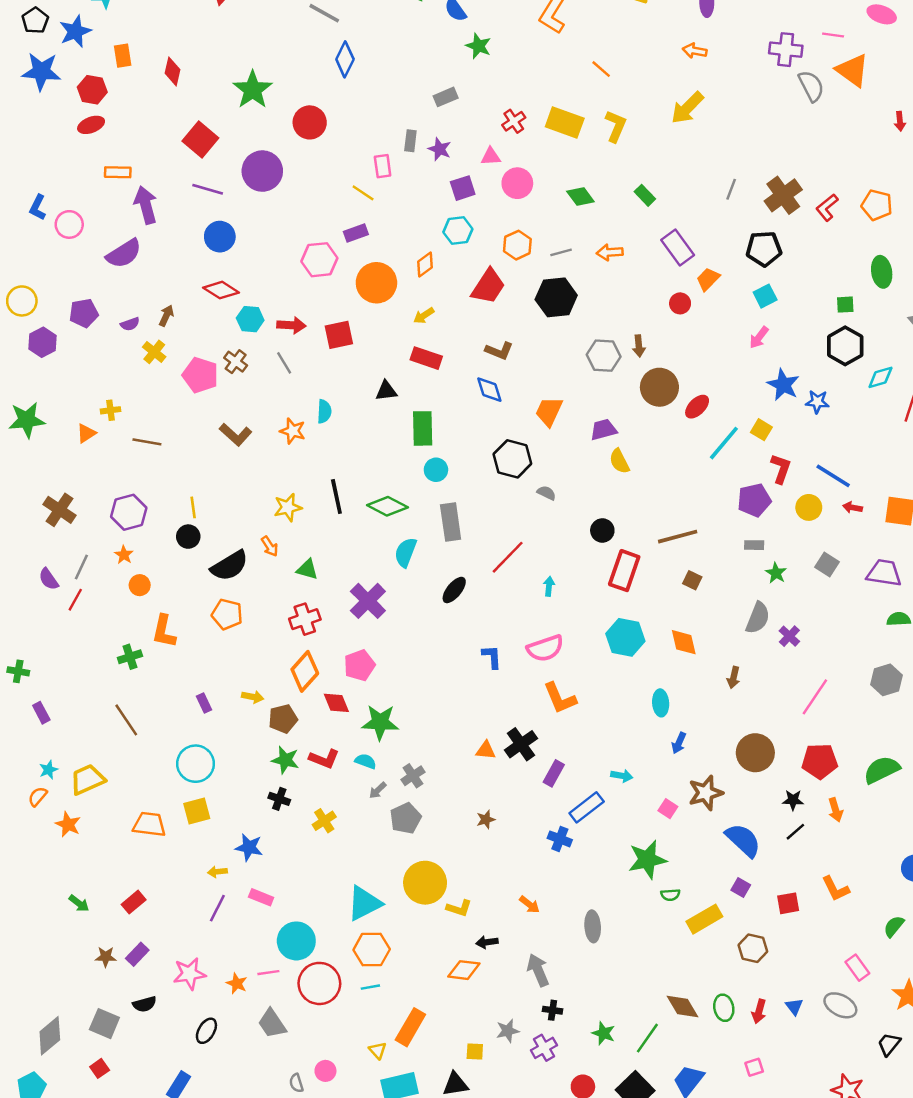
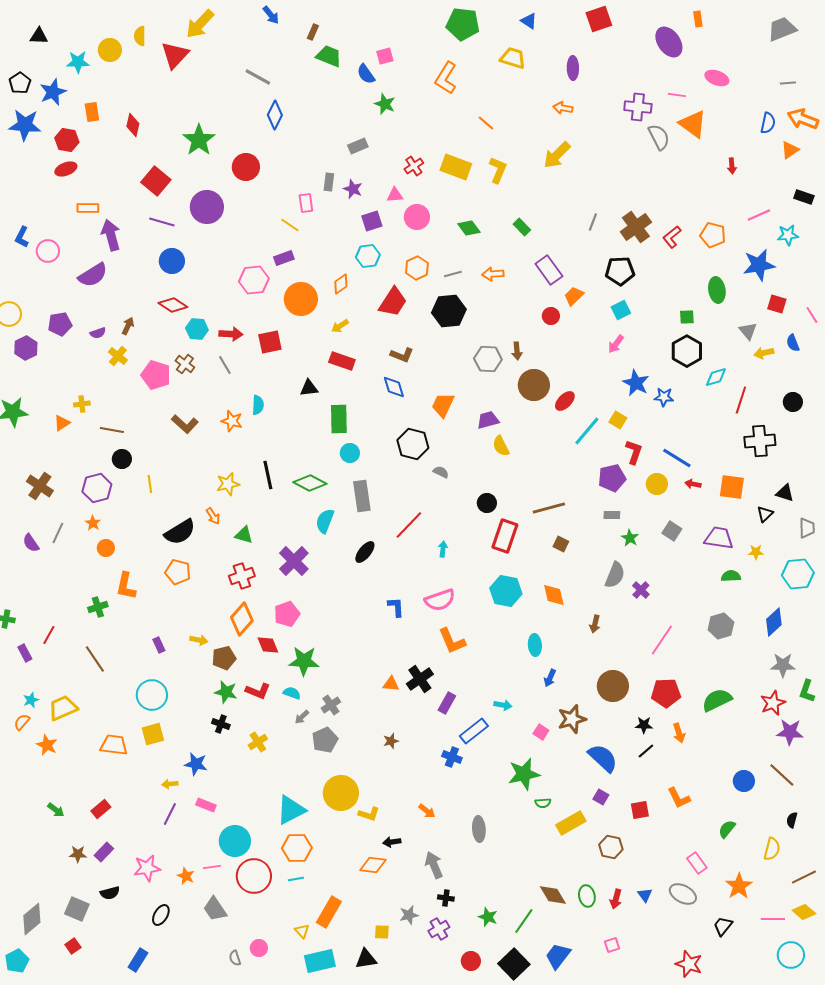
black circle: (188, 537) -> (122, 459), moved
red line: (75, 600) -> (49, 635), moved

